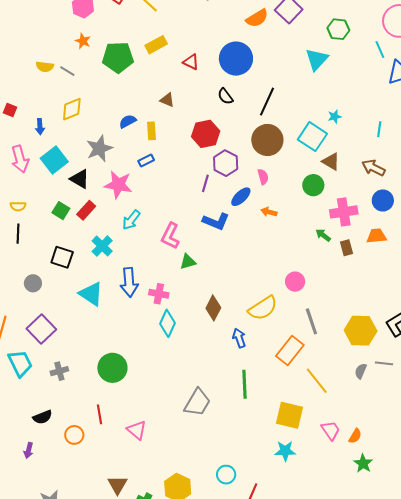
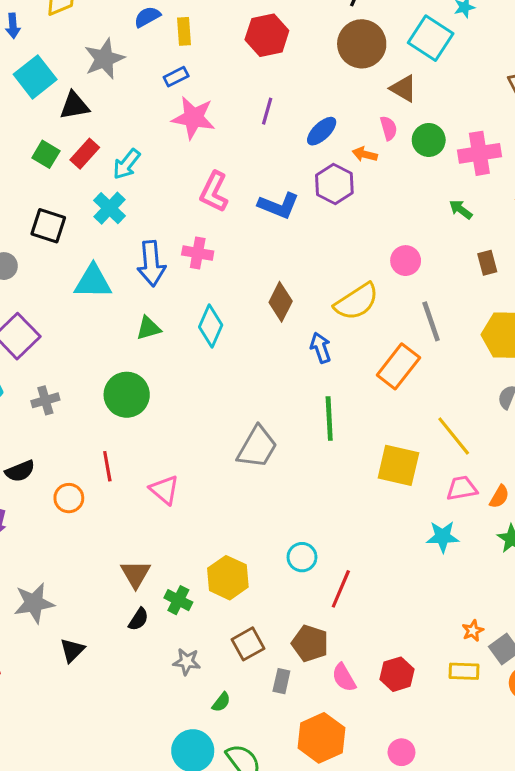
brown triangle: (331, 162) -> (403, 88), moved
purple hexagon: (226, 163) -> (334, 184), moved
pink semicircle: (263, 177) -> (389, 128), moved
black triangle: (80, 179) -> (74, 106), turned -40
pink star: (118, 185) -> (193, 118), moved
green circle: (313, 185) -> (429, 140), moved
cyan arrow: (131, 220) -> (127, 164), moved
blue L-shape: (216, 221) -> (279, 206), moved
green arrow: (323, 235) -> (461, 209), moved
brown rectangle: (347, 248) -> (487, 263), moved
green triangle: (188, 262) -> (148, 328), moved
cyan triangle: (91, 294) -> (93, 282), turned -32
pink cross: (159, 294) -> (198, 253), moved
yellow line: (317, 381) -> (454, 436), moved
pink trapezoid: (331, 430) -> (462, 488), turned -65
cyan star: (285, 451) -> (443, 537), moved

